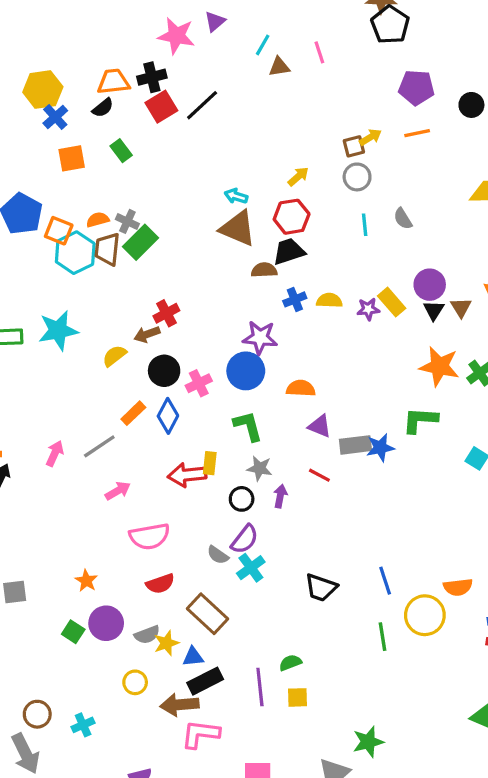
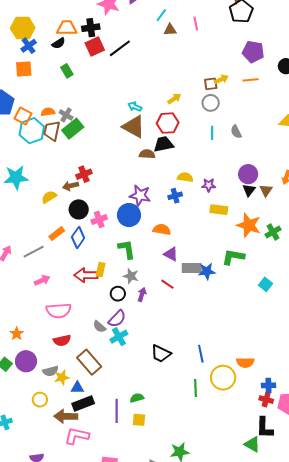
orange square: (72, 158) -> (24, 69), moved
blue cross: (295, 299) -> (175, 196), moved
yellow rectangle: (392, 302) -> (219, 210), moved, turned -48

